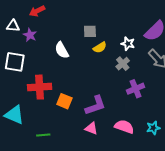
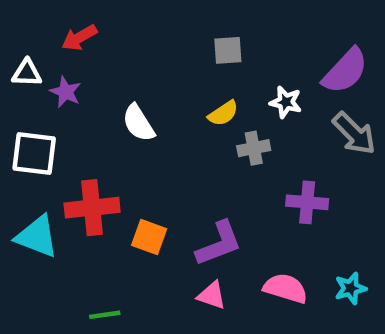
gray square: (90, 31) -> (228, 50), moved
gray cross: (123, 64) -> (254, 148), moved, turned 32
purple cross: (136, 89) -> (307, 202), turned 30
cyan triangle: (14, 115) -> (37, 236), moved

